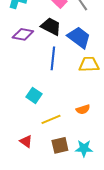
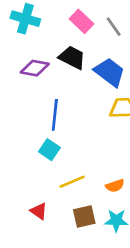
blue line: (53, 58) -> (55, 115), moved
orange semicircle: (83, 109) -> (115, 186), moved

